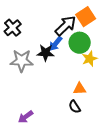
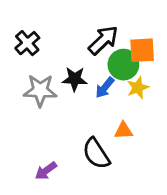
orange square: (86, 17) -> (142, 50), moved, turned 30
blue arrow: (56, 44) -> (105, 88), moved
black semicircle: (75, 107) -> (96, 154), moved, size x1.6

